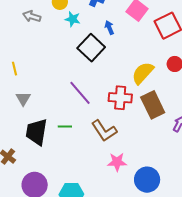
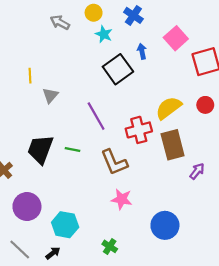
red cross: (120, 98) -> (139, 130), turned -30
gray triangle: (23, 99) -> (50, 95), moved
blue circle: (147, 180) -> (165, 225), moved

